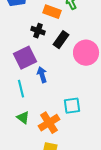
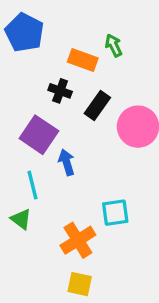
purple square: (25, 58) -> (39, 135), turned -30
green triangle: (23, 118) -> (21, 219), moved

